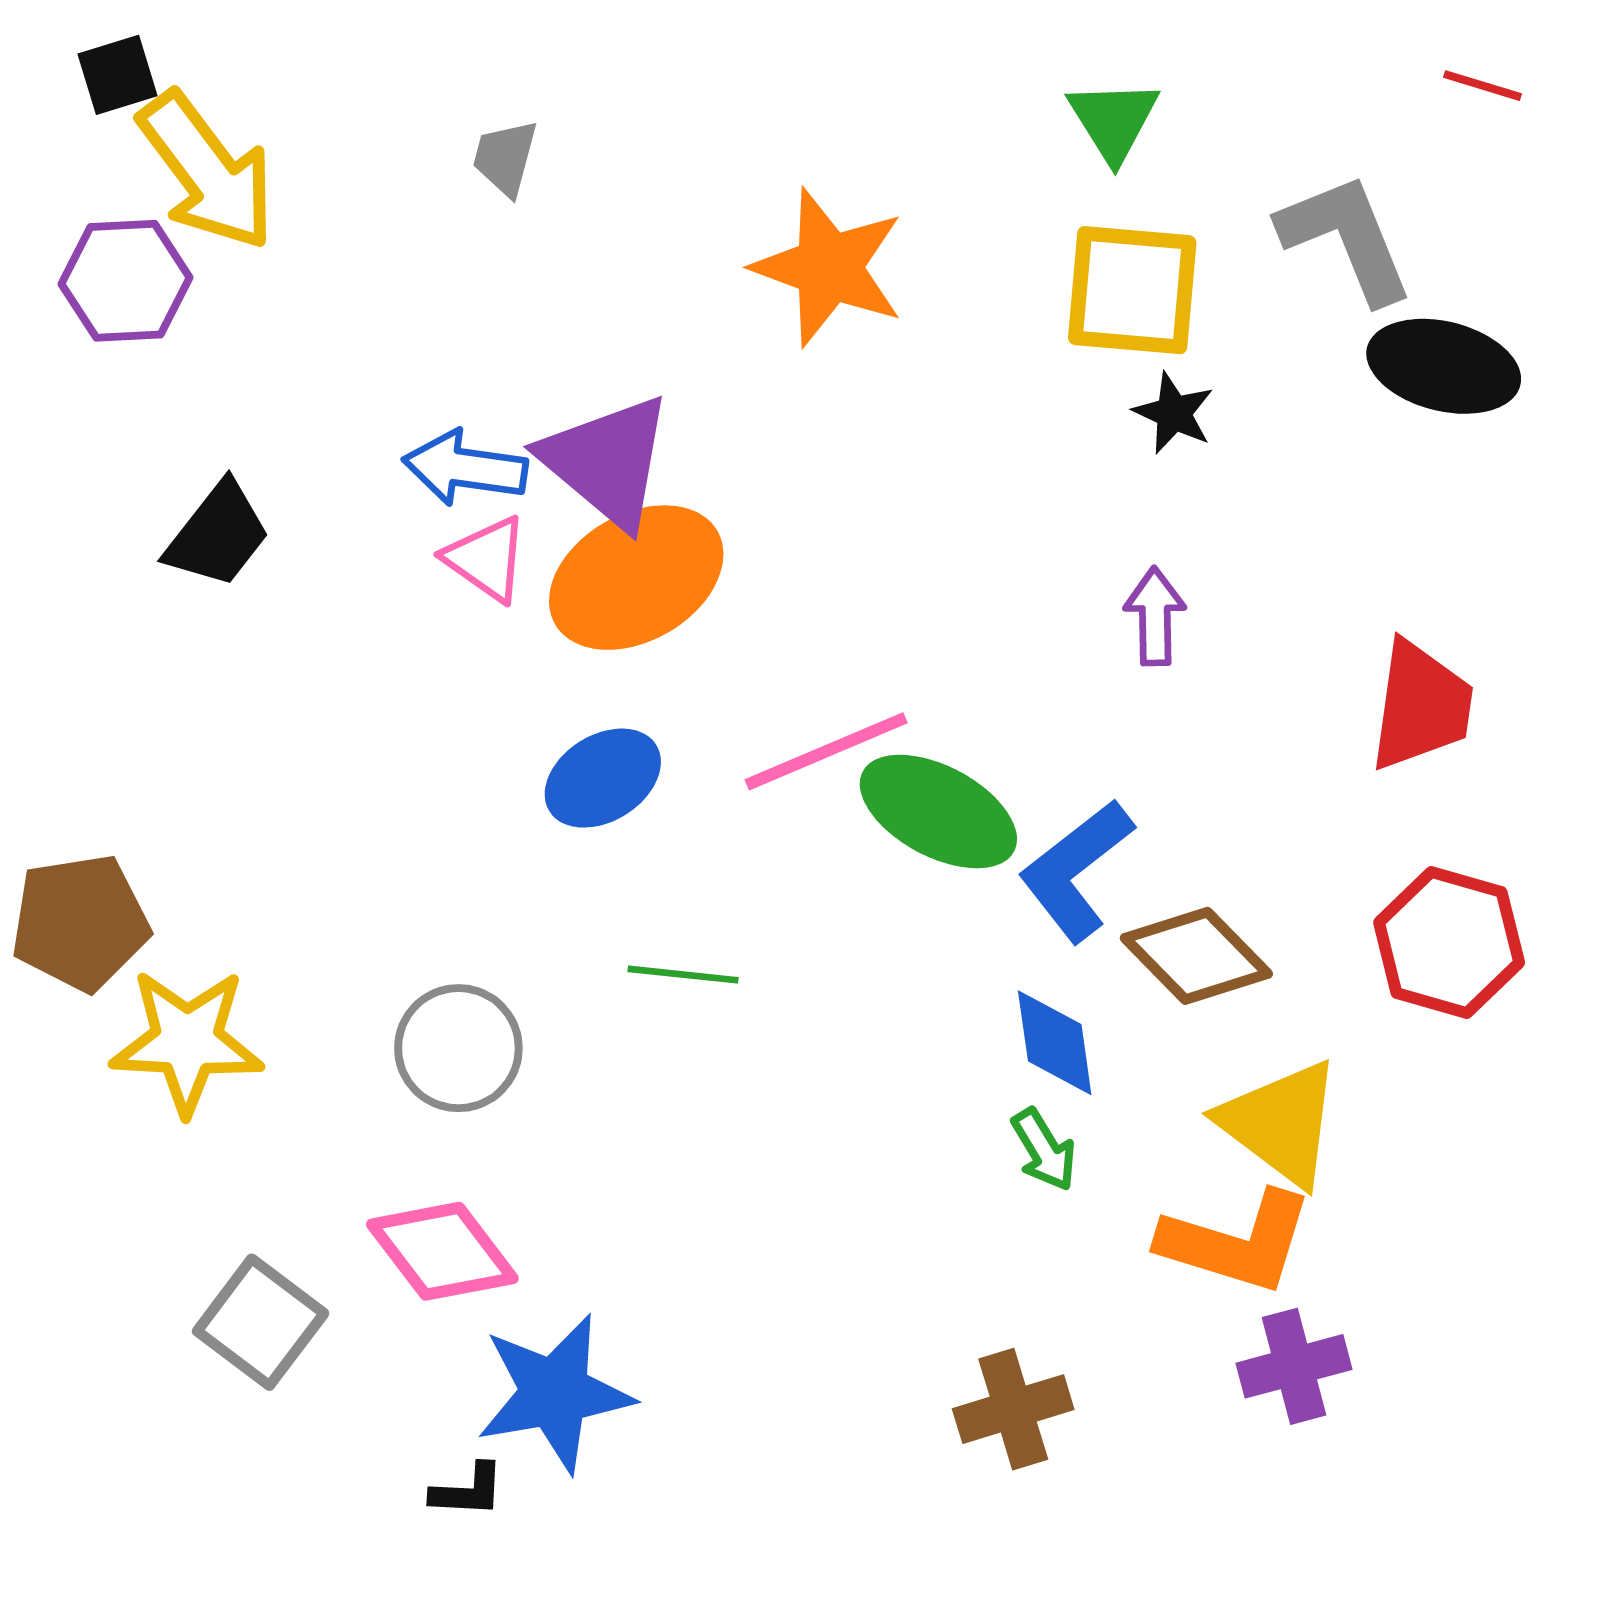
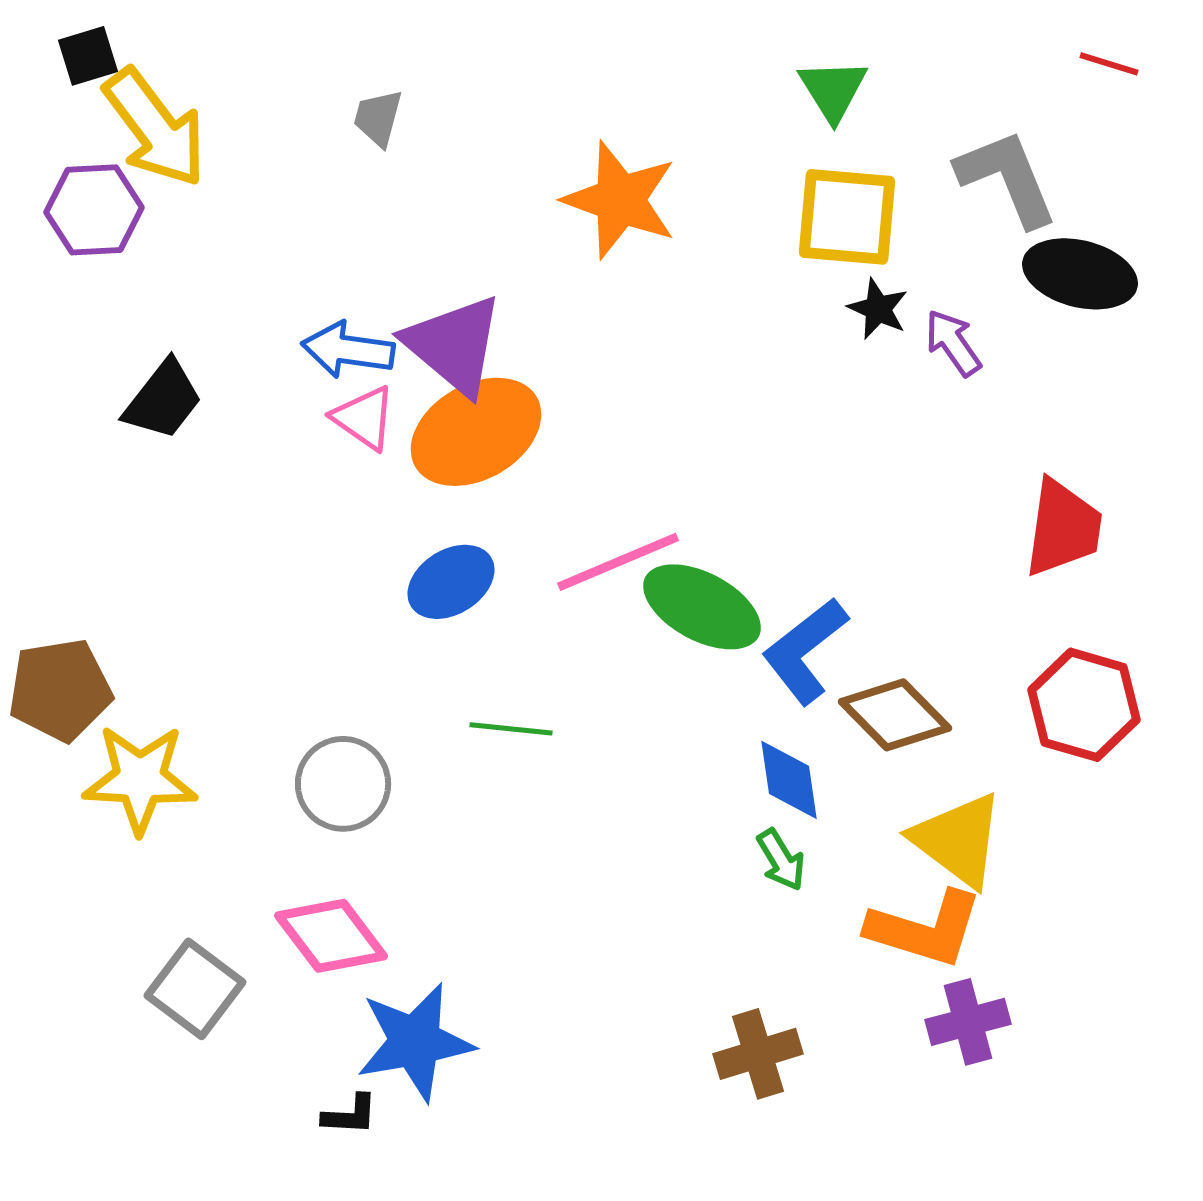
purple arrow: (1155, 616) -> (953, 343), moved, turned -34

